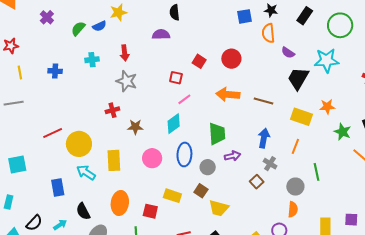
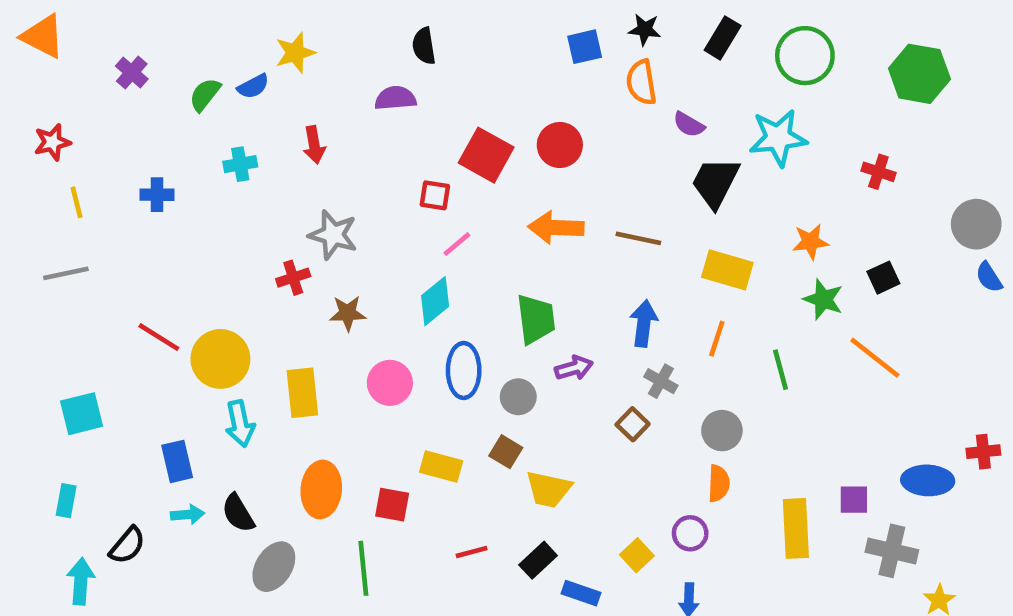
red square: (199, 61) -> (486, 155), size x1.6
gray star: (127, 81) -> (333, 235), moved
orange star: (327, 107) -> (811, 242), moved
red line: (53, 133) -> (159, 337), turned 60
cyan arrow: (86, 172) -> (240, 424), turned -132
green line: (317, 172) -> (781, 370), moved
cyan arrow: (60, 225) -> (188, 514), moved, turned 32

